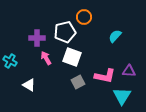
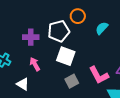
cyan semicircle: (115, 36) -> (102, 28), moved
pink arrow: (46, 58) -> (35, 64), moved
pink L-shape: (105, 76) -> (99, 75), turned 50

